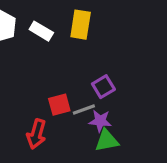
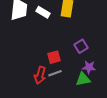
gray line: (84, 109) -> (55, 73), moved
purple star: (100, 121) -> (89, 67), moved

